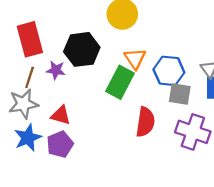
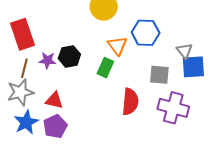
black hexagon: (82, 49) -> (69, 56), moved, size x0.7
blue hexagon: (169, 71) -> (146, 33), moved
green rectangle: (120, 82) -> (105, 68), size x0.7

